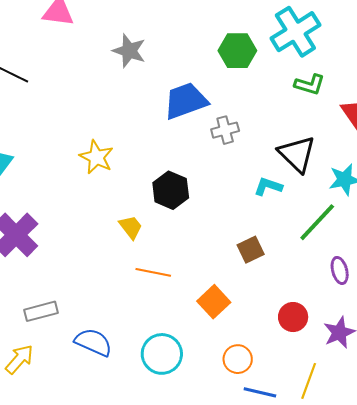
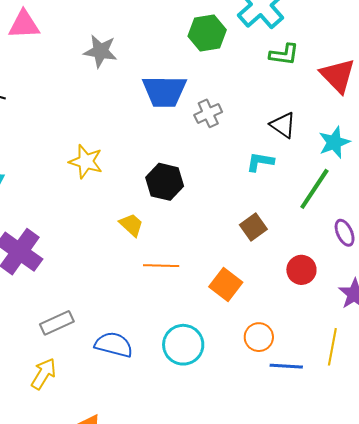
blue trapezoid: (186, 101) -> (164, 91), turned -150
black triangle: (297, 154) -> (283, 125), size x0.7
red circle: (293, 317) -> (301, 270), moved

